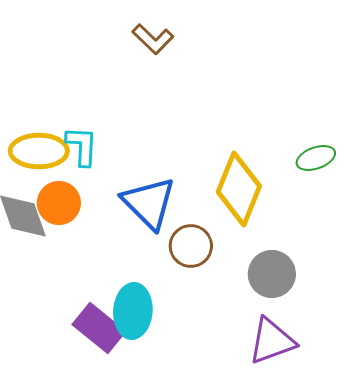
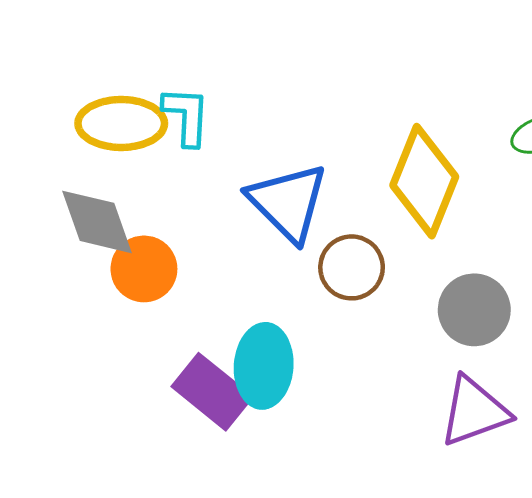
orange circle: (59, 203) -> (144, 269), moved

